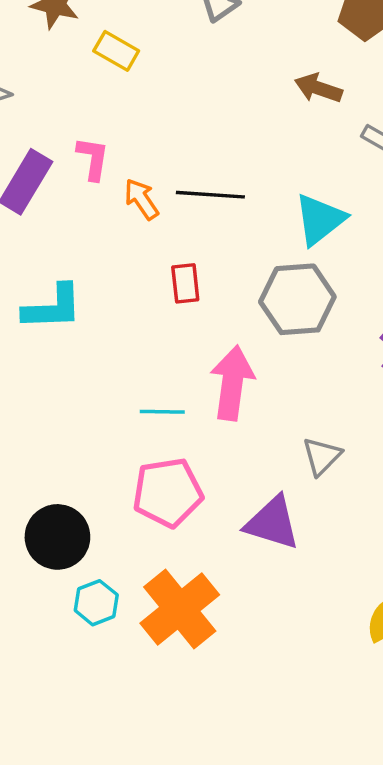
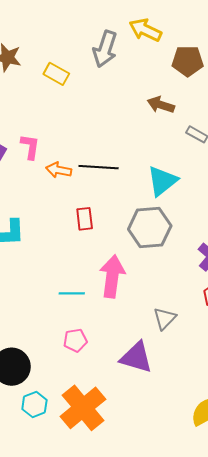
yellow rectangle: (116, 51) -> (56, 74), moved
orange arrow: (141, 199) -> (59, 170), turned -45
pink pentagon: (168, 492) -> (75, 340), size x0.6

